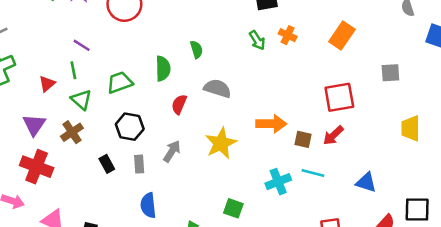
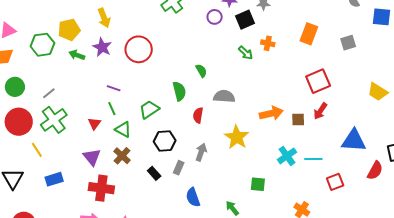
gray square: (390, 73) -> (348, 43), moved
yellow trapezoid: (411, 128) -> (378, 92), turned -45
gray rectangle: (139, 164) -> (179, 168), turned 40
cyan line: (313, 173) -> (313, 159), moved
blue triangle: (366, 182) -> (354, 141), size x1.5

